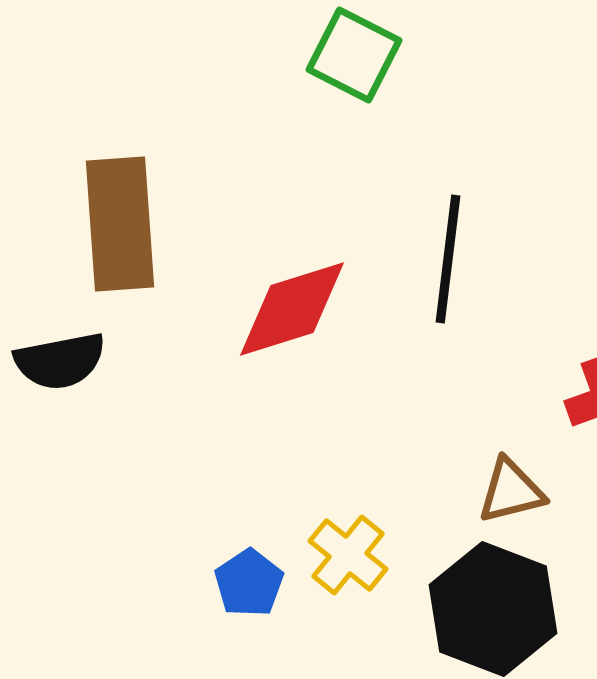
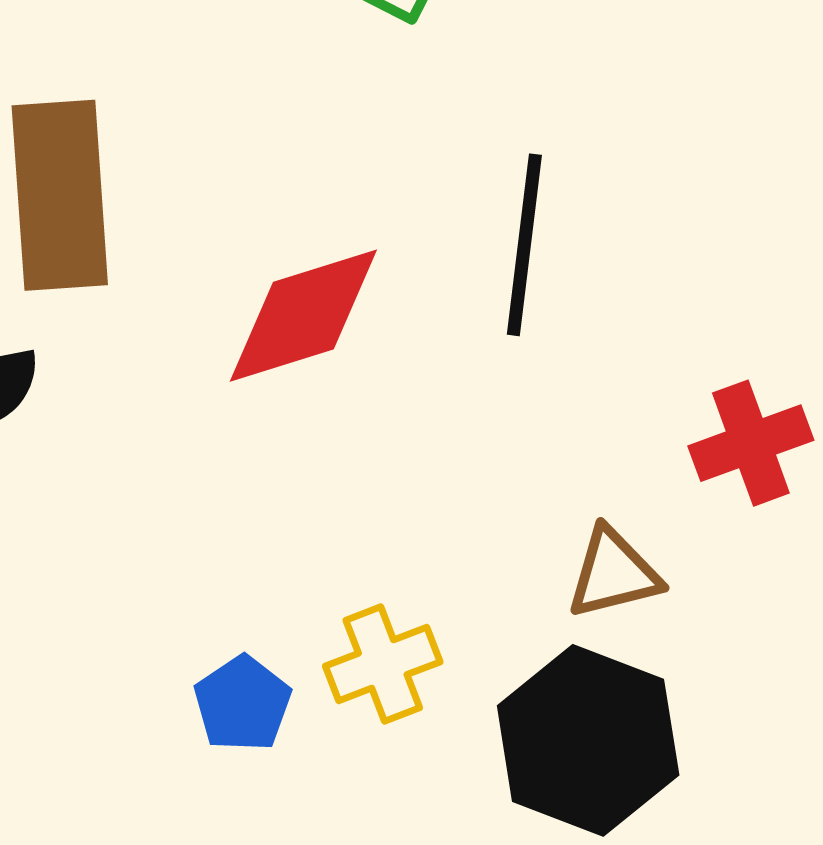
yellow cross: (348, 555) -> (383, 664), turned 30

